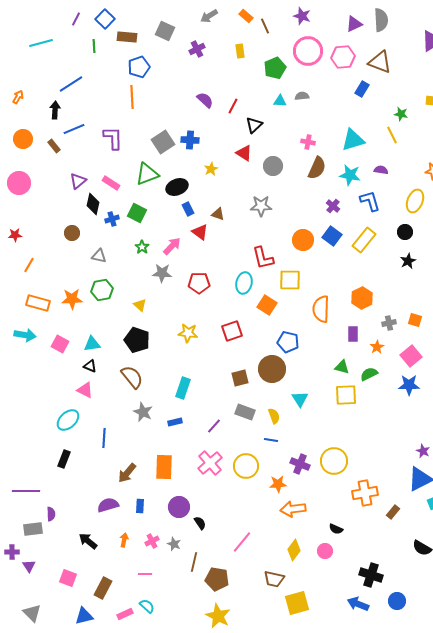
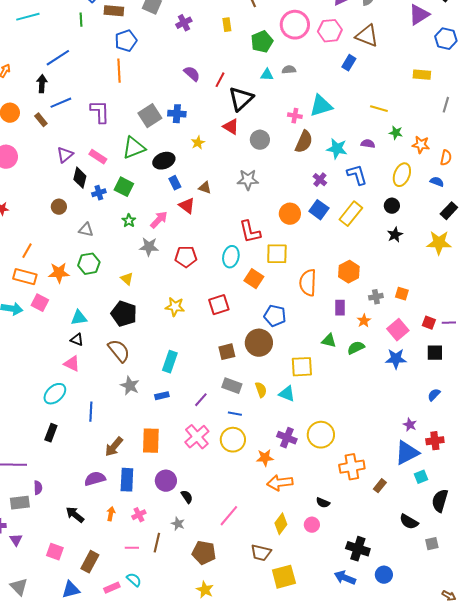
green star: (401, 114) -> (396, 133), moved
black triangle: (254, 125) -> (241, 99), size x1.5
yellow line: (392, 135) -> (379, 109), turned -48
cyan triangle: (353, 140) -> (321, 106), moved
orange line: (29, 265) -> (27, 251), moved
pink square: (60, 344) -> (40, 303), moved
yellow square: (346, 395) -> (302, 367), moved
cyan triangle: (300, 399) -> (287, 394), moved, turned -36
blue line: (271, 440) -> (235, 414), moved
blue rectangle: (140, 506) -> (127, 480), size x1.6
gray star: (174, 544) -> (178, 524), moved
brown line: (194, 562) -> (157, 543), moved
yellow star: (218, 616) -> (205, 590), size x0.7

